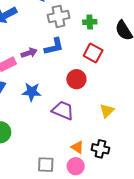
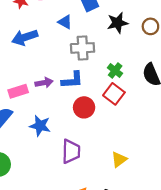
green cross: (90, 22) -> (115, 71), moved, turned 32
red circle: (76, 79) -> (84, 107), moved
purple trapezoid: (63, 110) -> (71, 151), turned 60

